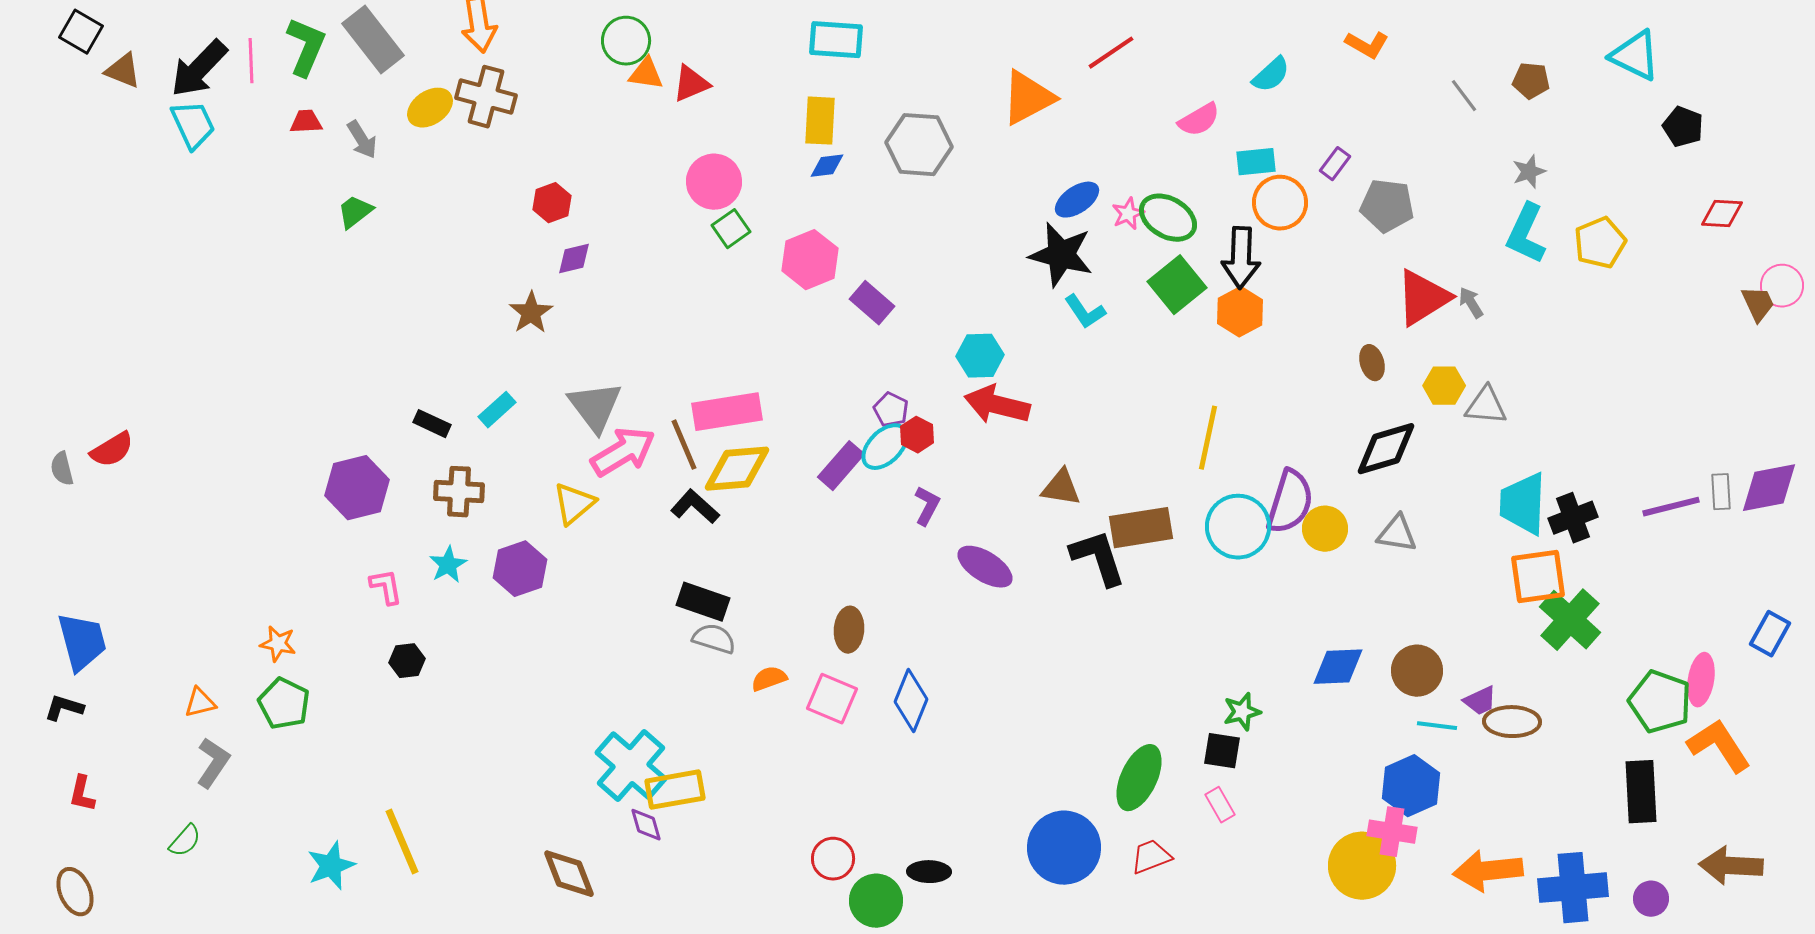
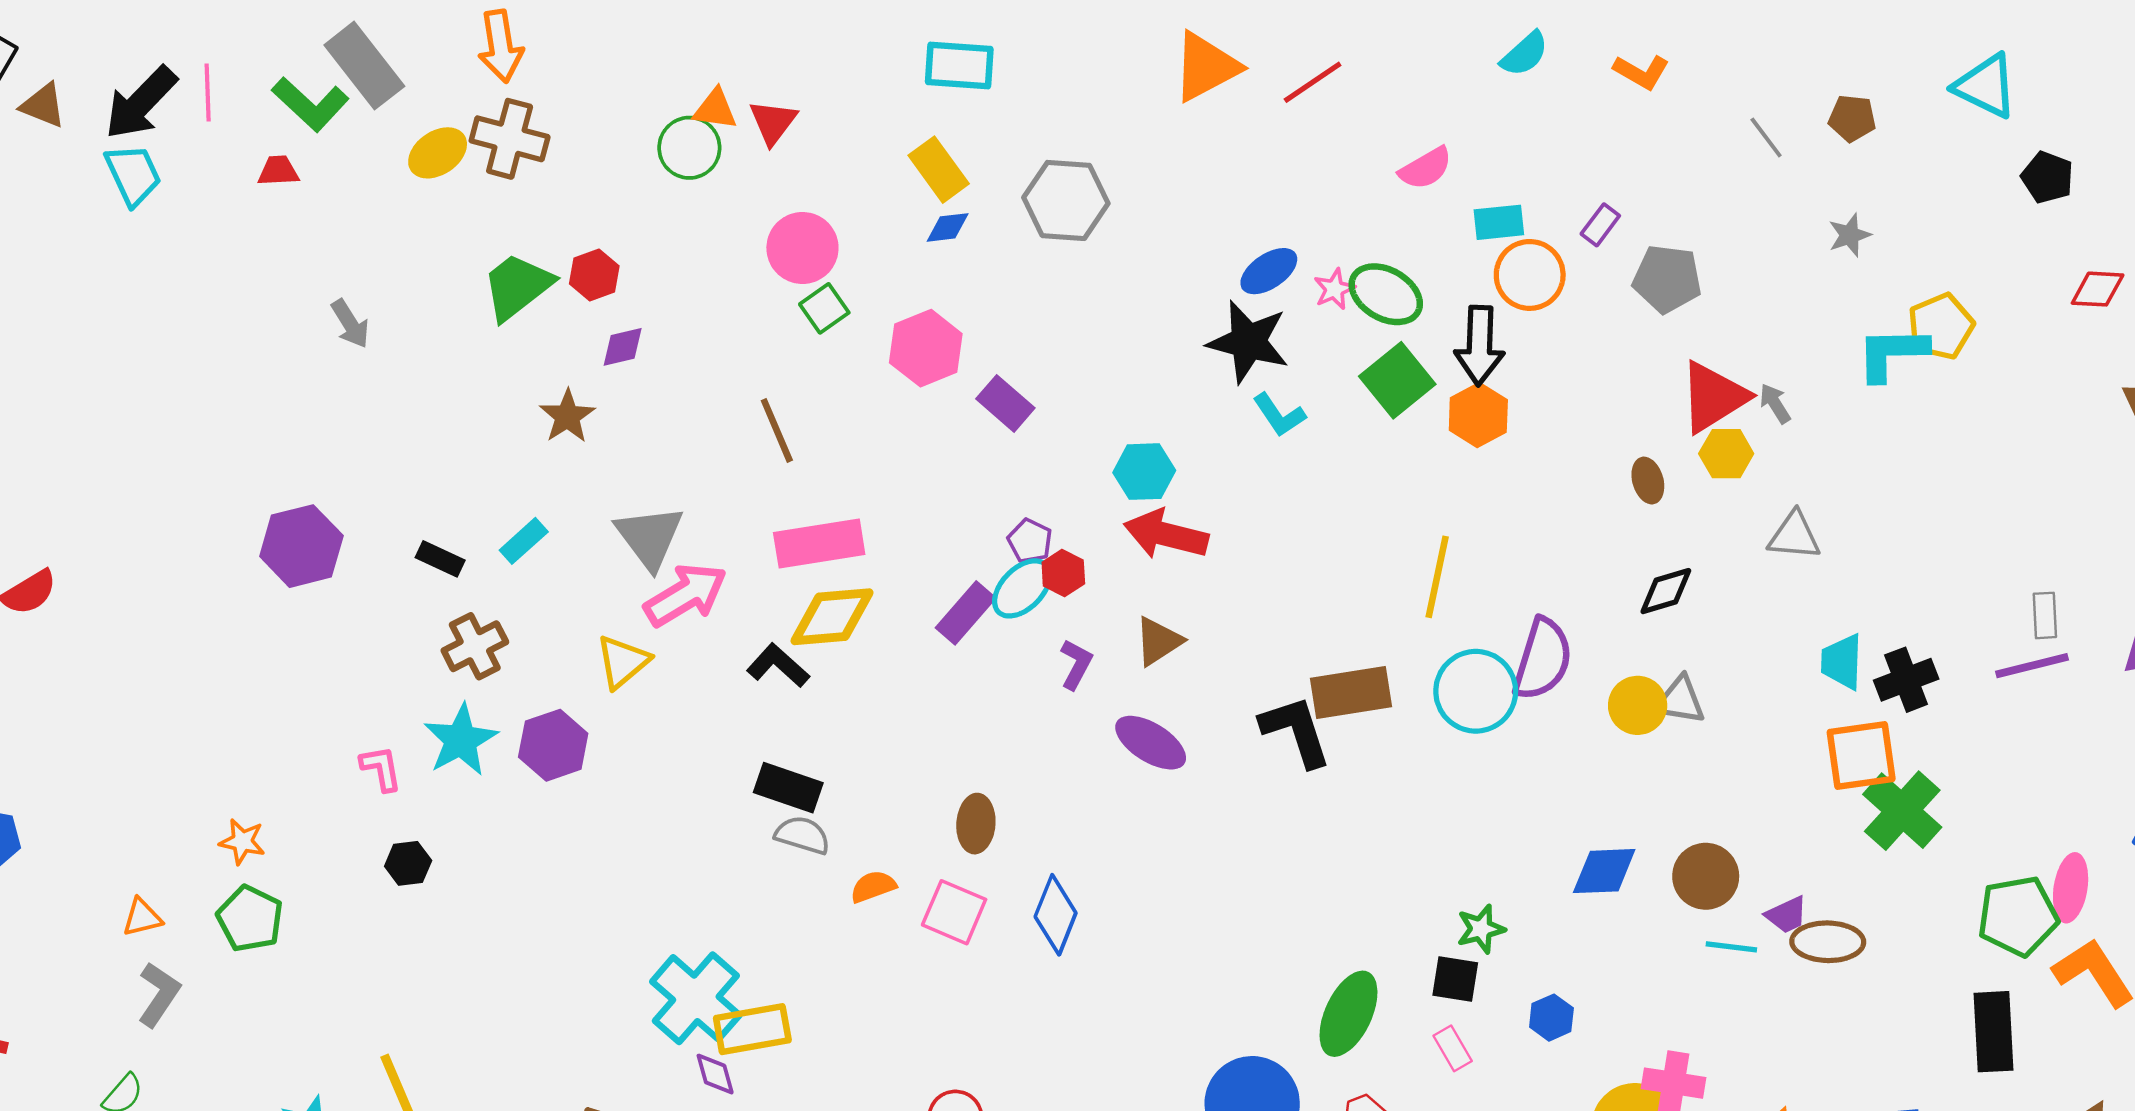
green circle: (626, 41) -> (689, 148), moved
green L-shape: (306, 47) -> (310, 104), moved, turned 110
cyan semicircle: (1271, 75) -> (1525, 54), moved
red triangle: (691, 84) -> (773, 122), turned -30
orange triangle: (1028, 98) -> (1206, 67), moved
yellow rectangle: (820, 121) -> (939, 170), turned -39
gray arrow: (362, 140) -> (350, 324), moved
green trapezoid: (355, 212) -> (517, 287), moved, size x1.6
cyan L-shape: (1526, 234) -> (1892, 353), moved, turned 64
yellow hexagon: (1444, 386) -> (1726, 454), moved
brown line: (684, 445) -> (777, 430), moved
black diamond: (1386, 449) -> (1666, 591), size x0.7
purple hexagon: (357, 488) -> (301, 546), moved
brown triangle: (1061, 488) -> (1158, 641), moved, turned -42
brown cross: (459, 492) -> (475, 646), turned -30
gray rectangle: (1721, 492) -> (2045, 615), moved
cyan trapezoid: (1523, 504) -> (1842, 662), size x0.7
yellow circle: (1325, 529) -> (1638, 705), moved
cyan star: (448, 565) -> (461, 740), size x1.5
green pentagon: (1660, 702) -> (2018, 916), turned -30
blue hexagon: (1411, 786) -> (1551, 1018), moved, size x0.6

